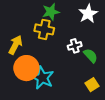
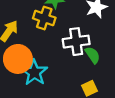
white cross: (75, 46) -> (76, 42), size x1.6

